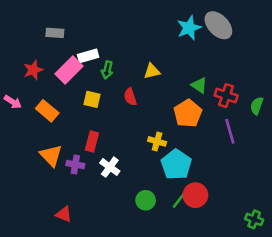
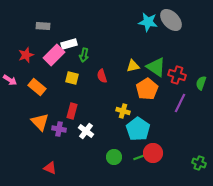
cyan star: (189, 28) -> (148, 22), turned 30
yellow triangle: (152, 71) -> (133, 66), moved
green triangle: (199, 85) -> (156, 67), size x1.5
purple line: (230, 131) -> (180, 103), turned 42
green line: (179, 200) -> (140, 157), turned 32
green cross: (254, 219) -> (199, 163), moved

